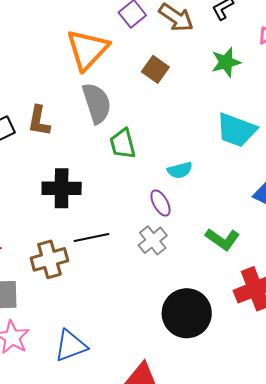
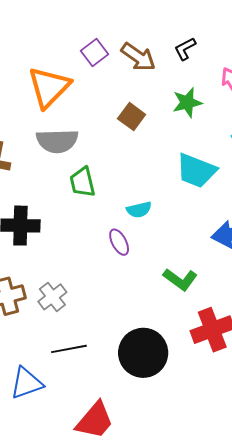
brown square: (155, 69) -> (132, 117), moved
gray semicircle: (97, 103) -> (57, 141), turned 105
black line: (92, 238) -> (69, 349), moved
gray cross: (153, 240) -> (52, 297), moved

